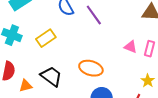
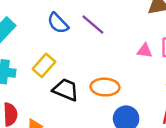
black trapezoid: (51, 76) -> (66, 90), moved

